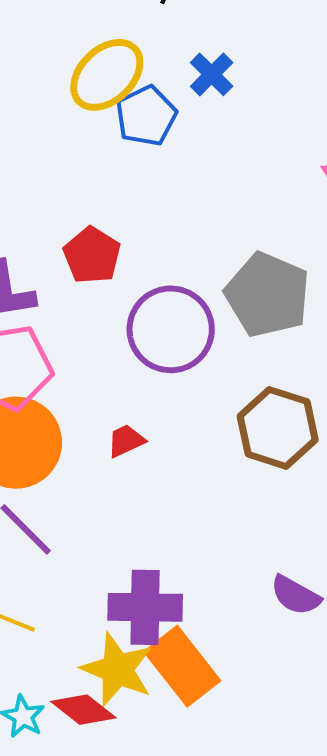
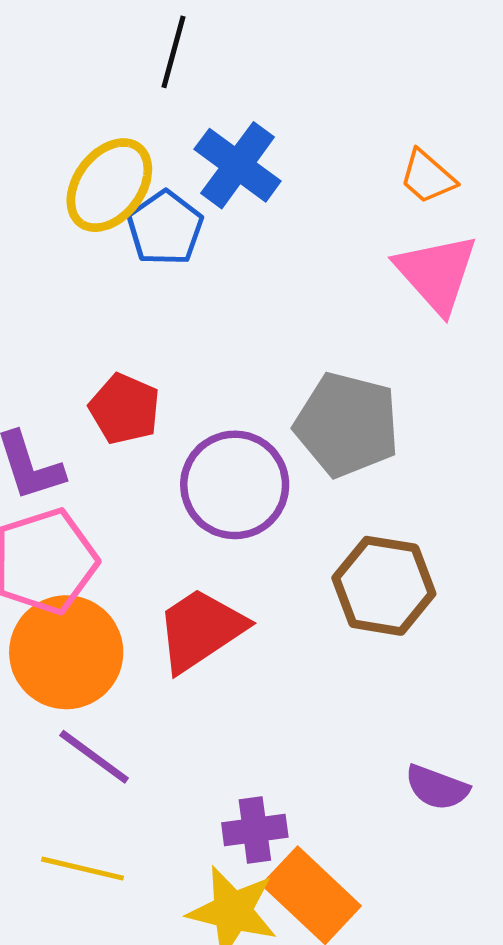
blue cross: (212, 74) -> (238, 165), size x1.5
red trapezoid: (126, 441) -> (201, 630), size x2.0
purple cross: (145, 607) -> (255, 830), size x0.7

